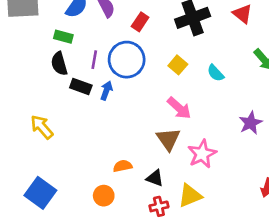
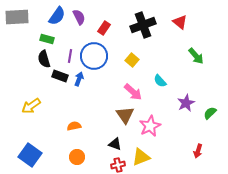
cyan semicircle: (216, 73) -> (160, 81), moved
yellow arrow: (42, 127) -> (31, 106), turned -84
orange semicircle: (123, 166) -> (74, 126), moved

